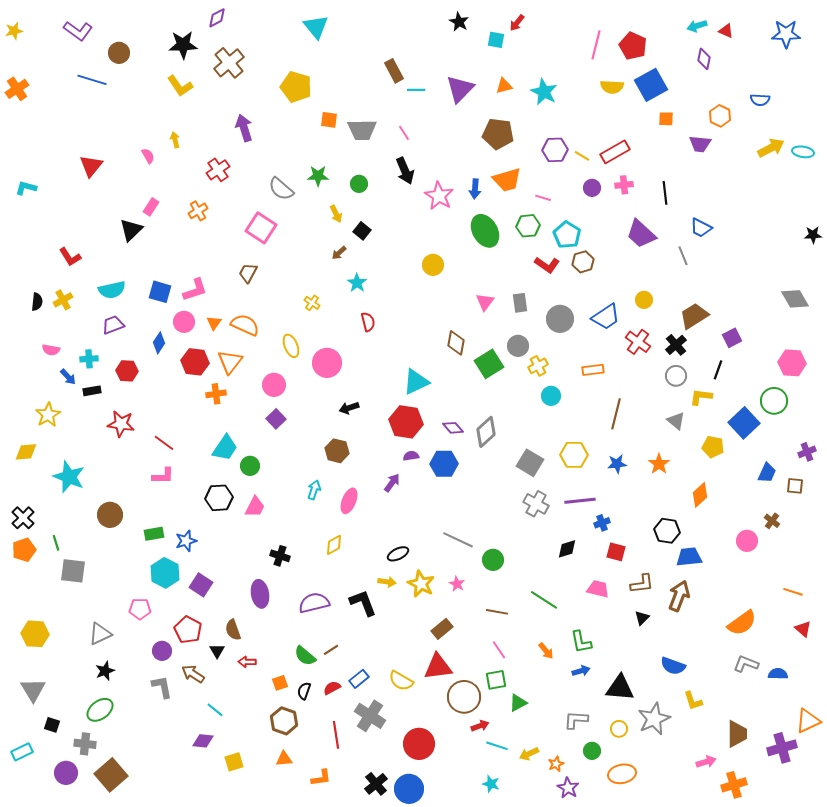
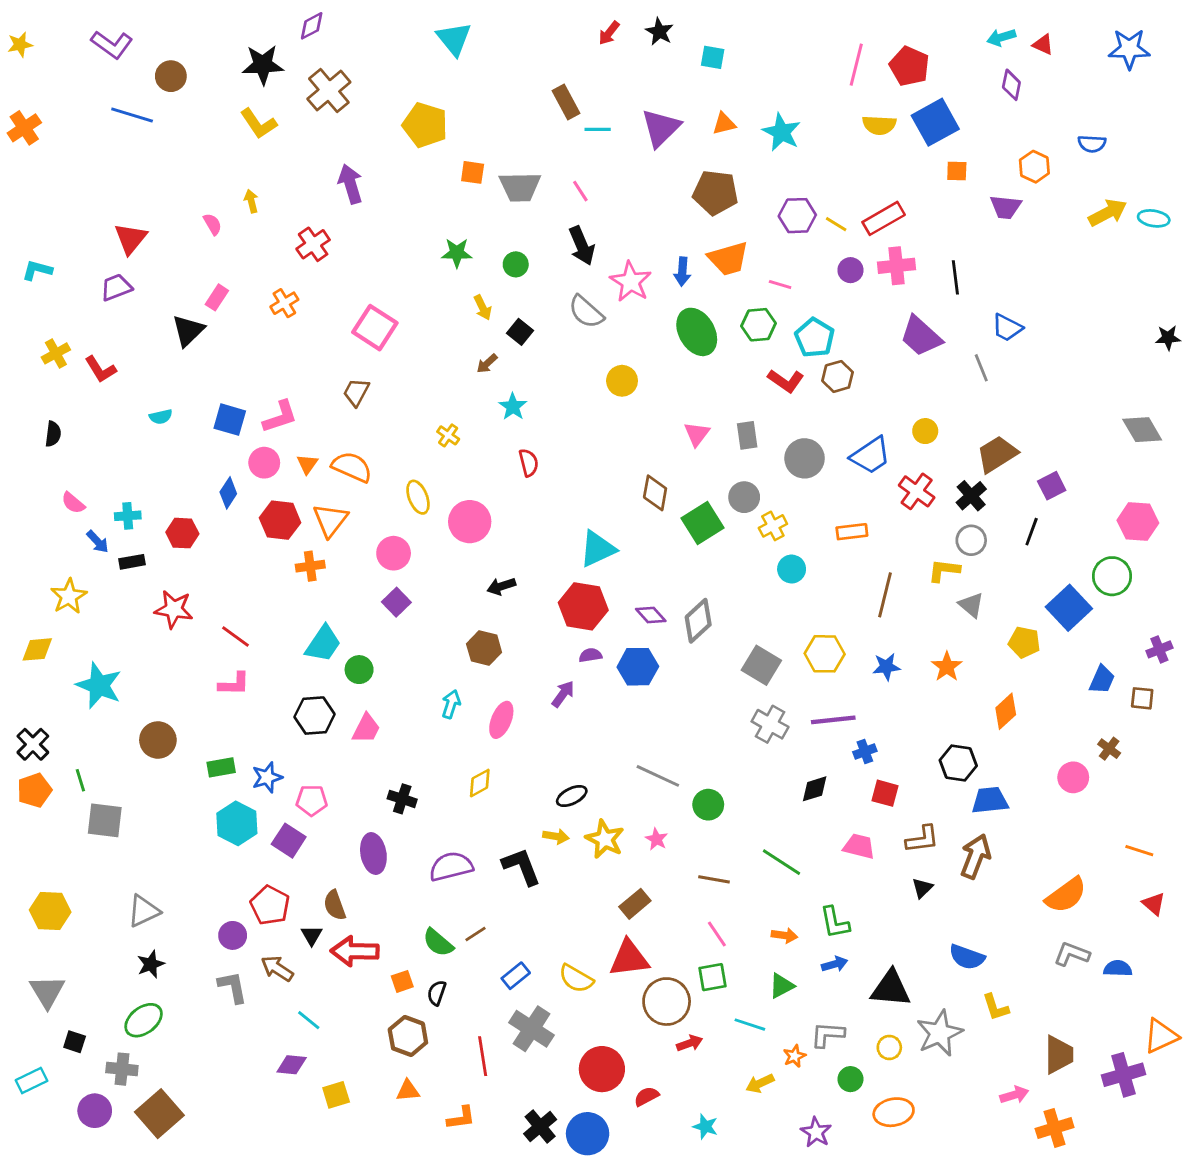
red arrow: (517, 23) -> (609, 33), moved
pink cross: (624, 185) -> (896, 266), size x1.4
gray semicircle: (281, 189) -> (586, 312), moved
cyan semicircle: (112, 290) -> (161, 417), size x0.6
yellow cross: (63, 300) -> (56, 353), moved
purple trapezoid: (113, 325) -> (116, 287), moved
pink semicircle: (51, 350) -> (73, 503), turned 30
yellow L-shape: (701, 397) -> (944, 570), moved
pink pentagon: (140, 609) -> (312, 800), moved
orange arrow: (546, 651) -> (784, 935), turned -42
red arrow: (247, 662) -> (355, 951), size x1.8
red semicircle: (332, 688) -> (646, 1096), moved
green triangle: (518, 703) -> (782, 986), moved
cyan line: (497, 746) -> (750, 1025), moved
orange star: (556, 764) -> (794, 1056), moved

